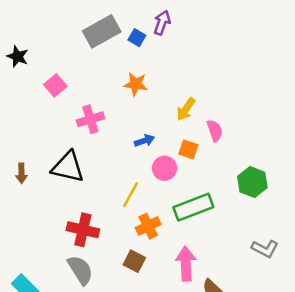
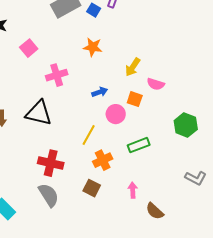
pink semicircle: (215, 131) -> (156, 84), turned 126
green rectangle: (193, 207) -> (139, 145), size x0.7
pink arrow: (186, 264) -> (133, 190), size x0.6

